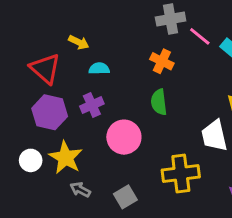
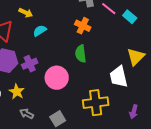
cyan semicircle: (99, 69) -> (40, 31), turned -32
purple cross: (92, 105) -> (30, 64), moved
yellow star: (66, 157) -> (17, 92), size x0.7

